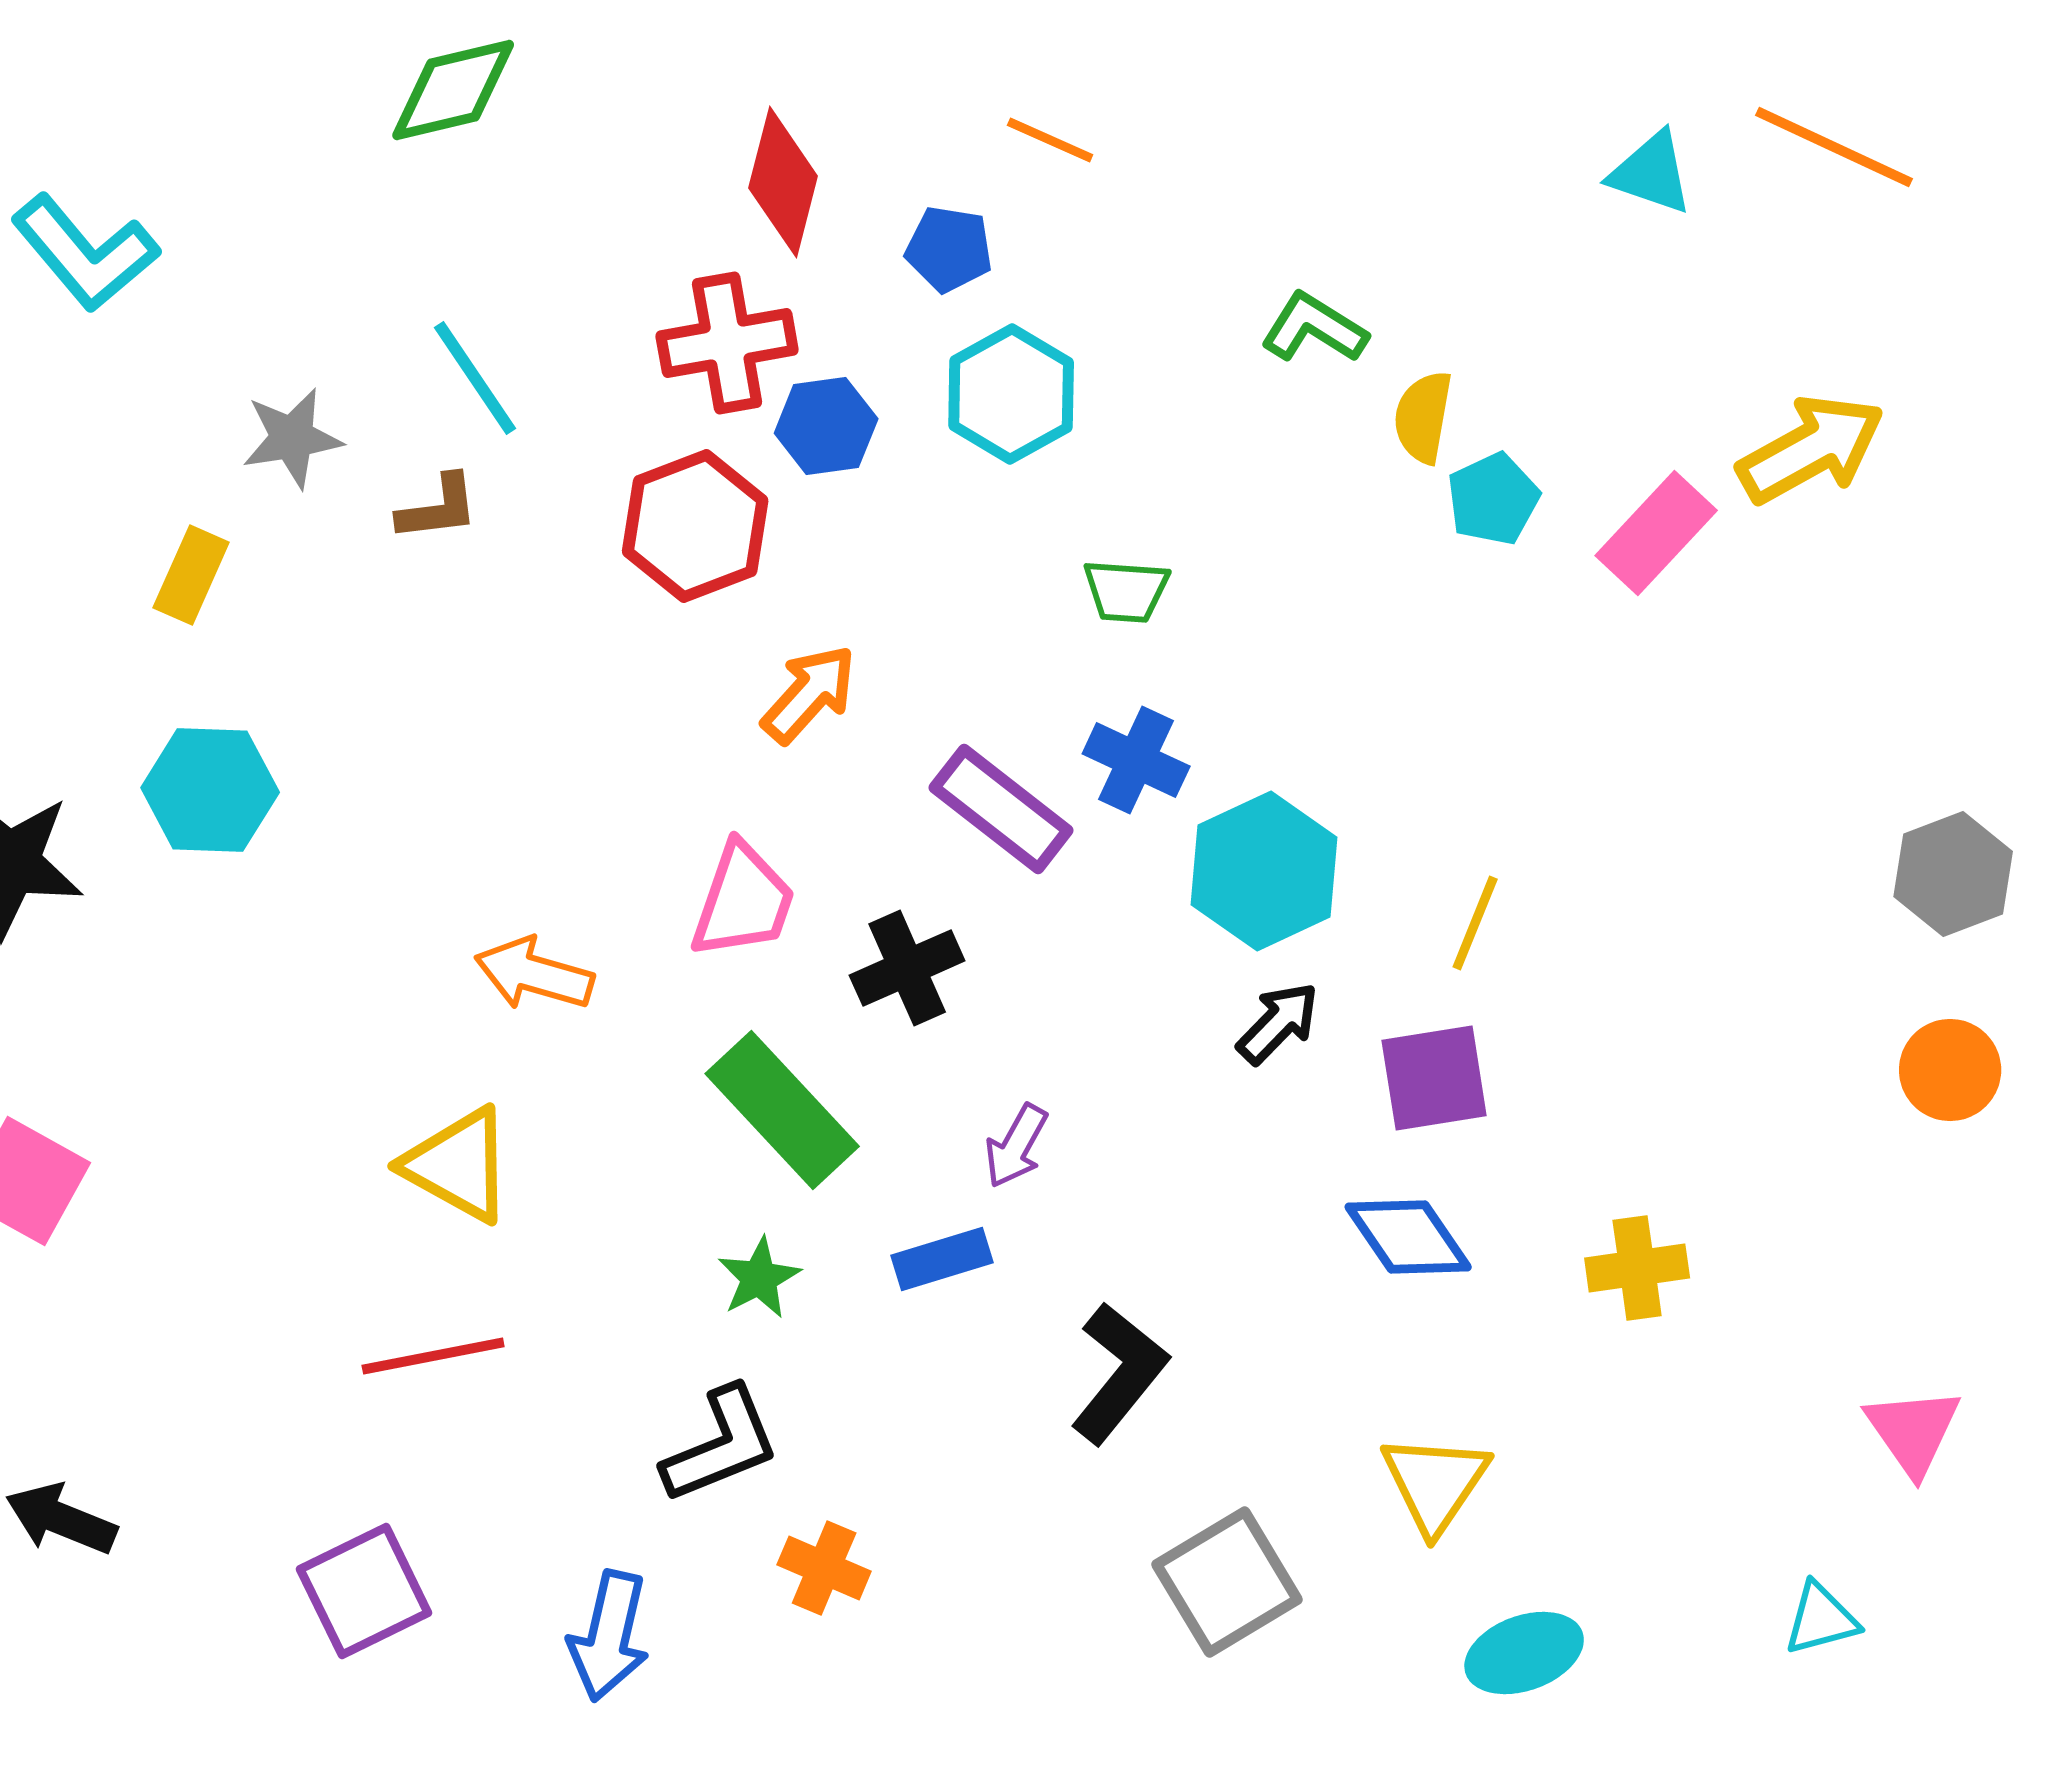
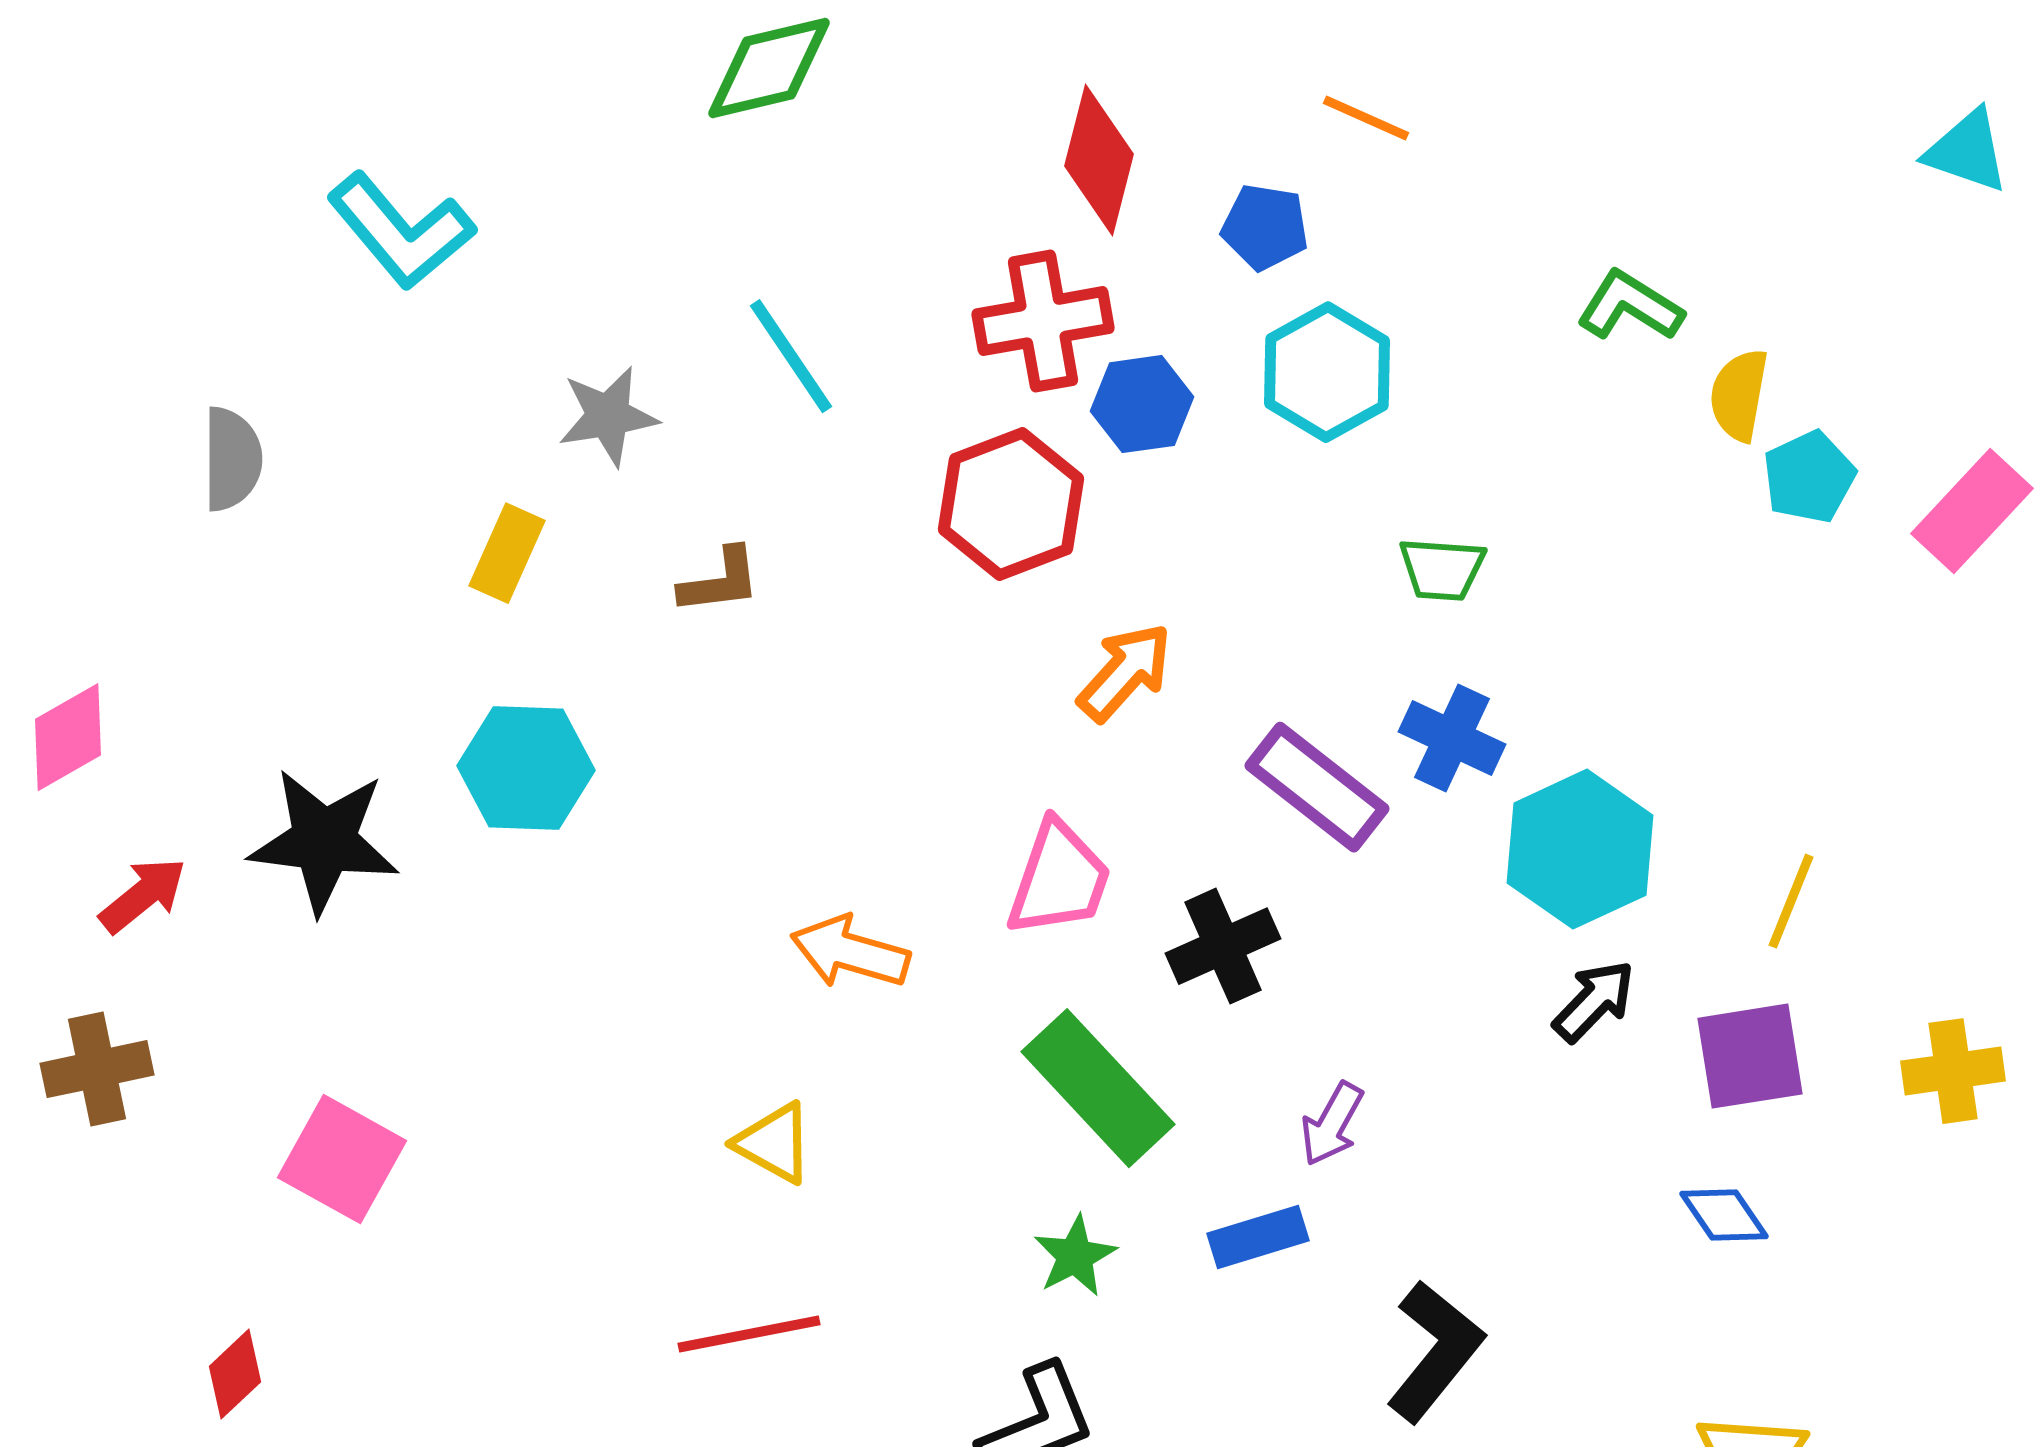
brown L-shape: (438, 508) -> (720, 581), moved
yellow triangle: (458, 1165) -> (774, 1143), size x0.7
blue diamond: (1408, 1237) -> (1724, 1215), size x0.7
yellow cross: (1637, 1268) -> (1953, 1071), moved

